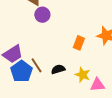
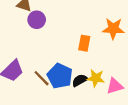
black semicircle: (58, 69) -> (80, 80), moved
blue pentagon: (22, 71) -> (60, 76), moved

